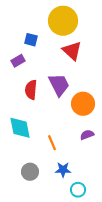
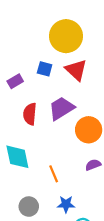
blue square: (31, 40) -> (45, 69), moved
purple trapezoid: (59, 85) -> (61, 108), turned -95

